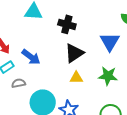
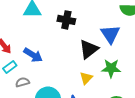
black triangle: (74, 53) -> (89, 49), moved
yellow triangle: (76, 78) -> (86, 78), moved, turned -40

